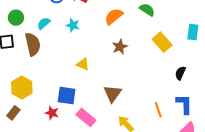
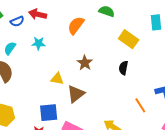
brown star: (120, 47) -> (85, 63), moved
black semicircle: (180, 73) -> (123, 68), moved
brown triangle: (113, 94) -> (76, 94), moved, turned 30

